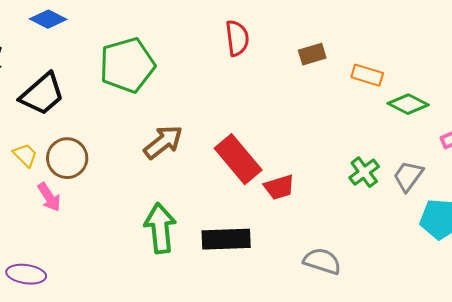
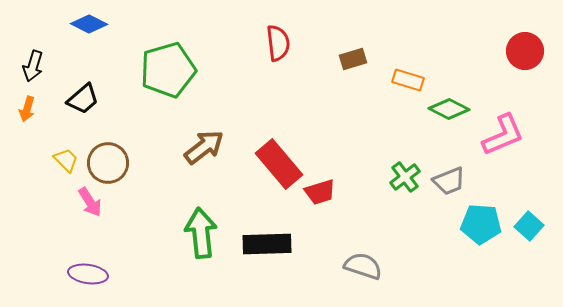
black trapezoid: (42, 94) -> (83, 99), size x0.7
gray trapezoid: (408, 176) -> (449, 181), turned -148
purple ellipse: (26, 274) -> (88, 274), moved

